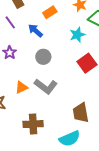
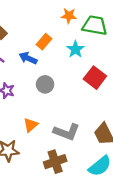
orange rectangle: (50, 12) -> (44, 42), moved
gray L-shape: (46, 86) -> (67, 132), moved

